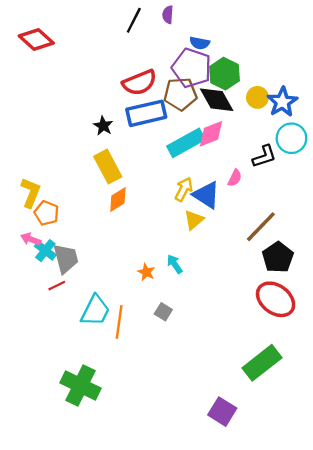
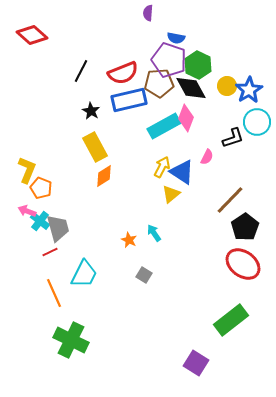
black line: (134, 20) -> (81, 71), moved
pink diamond: (211, 134) -> (186, 118), turned -48
orange line: (119, 322) -> (54, 293), moved, turned -32

